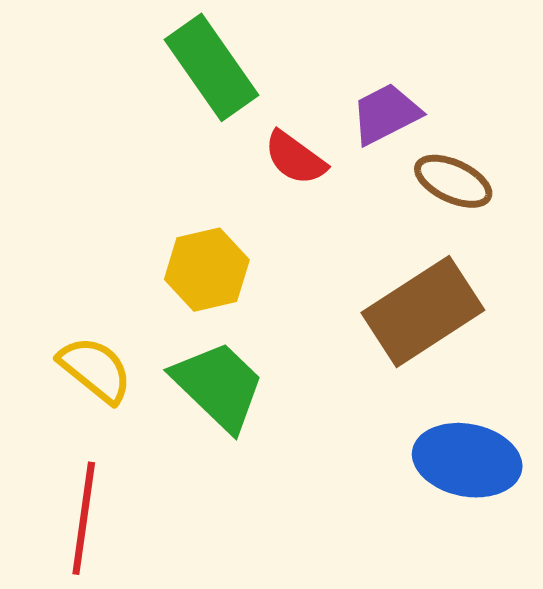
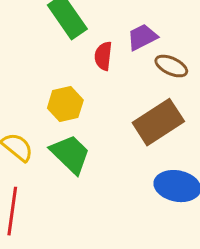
red semicircle: (295, 158) -> (103, 56), turned 60

